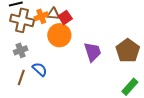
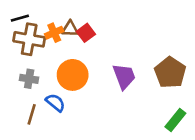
orange circle: (59, 35) -> (73, 75), moved
gray cross: (21, 50) -> (29, 79), turned 32

